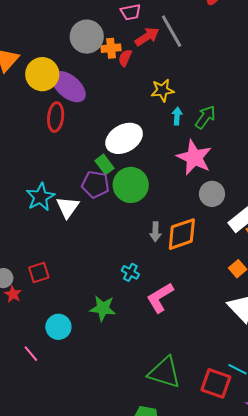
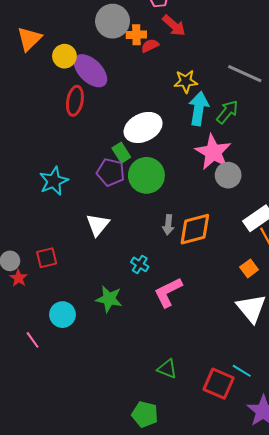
gray line: (172, 31) -> (245, 74), moved, turned -40
red arrow: (147, 37) -> (174, 26), turned 70
red semicircle: (125, 58) -> (150, 46), turned 36
yellow circle: (42, 74) -> (64, 56), size x0.7
cyan arrow: (177, 116) -> (199, 109), size x1.8
gray circle: (212, 194) -> (228, 175), moved
white triangle: (68, 207) -> (98, 225), moved
green triangle: (164, 373) -> (167, 369), size x0.6

